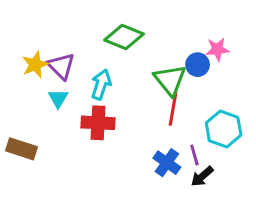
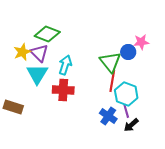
green diamond: (124, 37) -> (47, 34), moved
cyan triangle: (58, 98) -> (37, 74), size x1.6
cyan hexagon: (224, 129) -> (126, 94), moved

